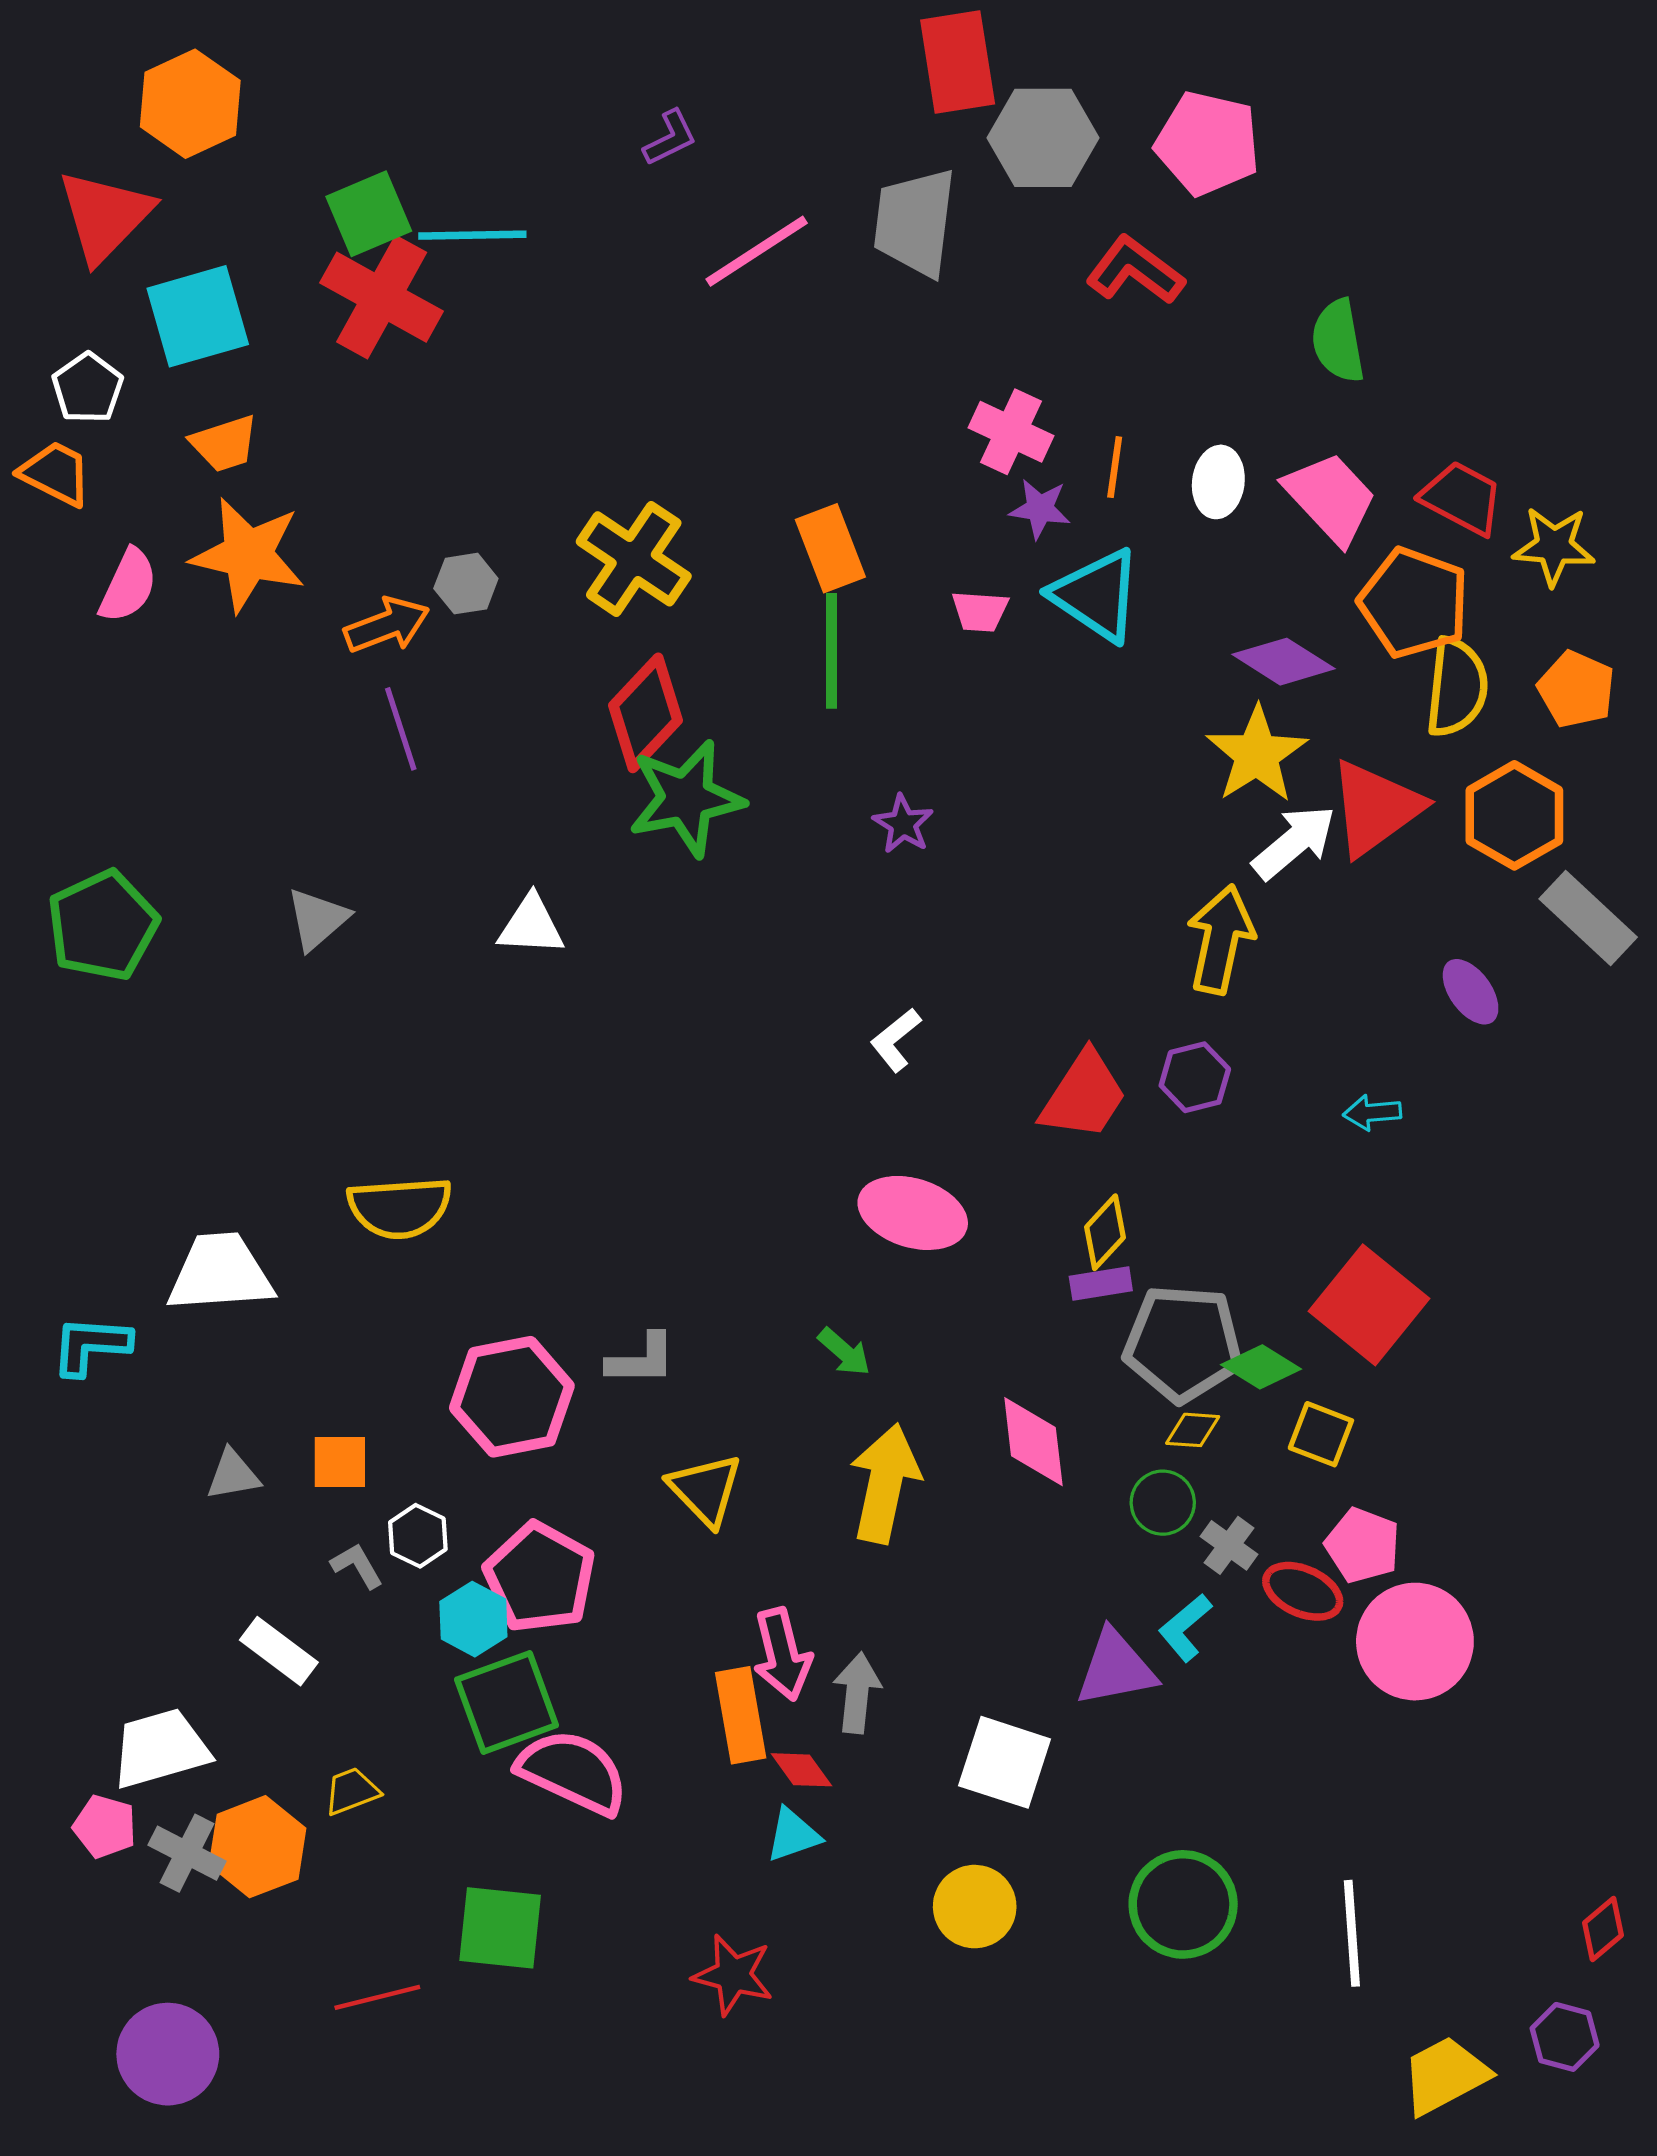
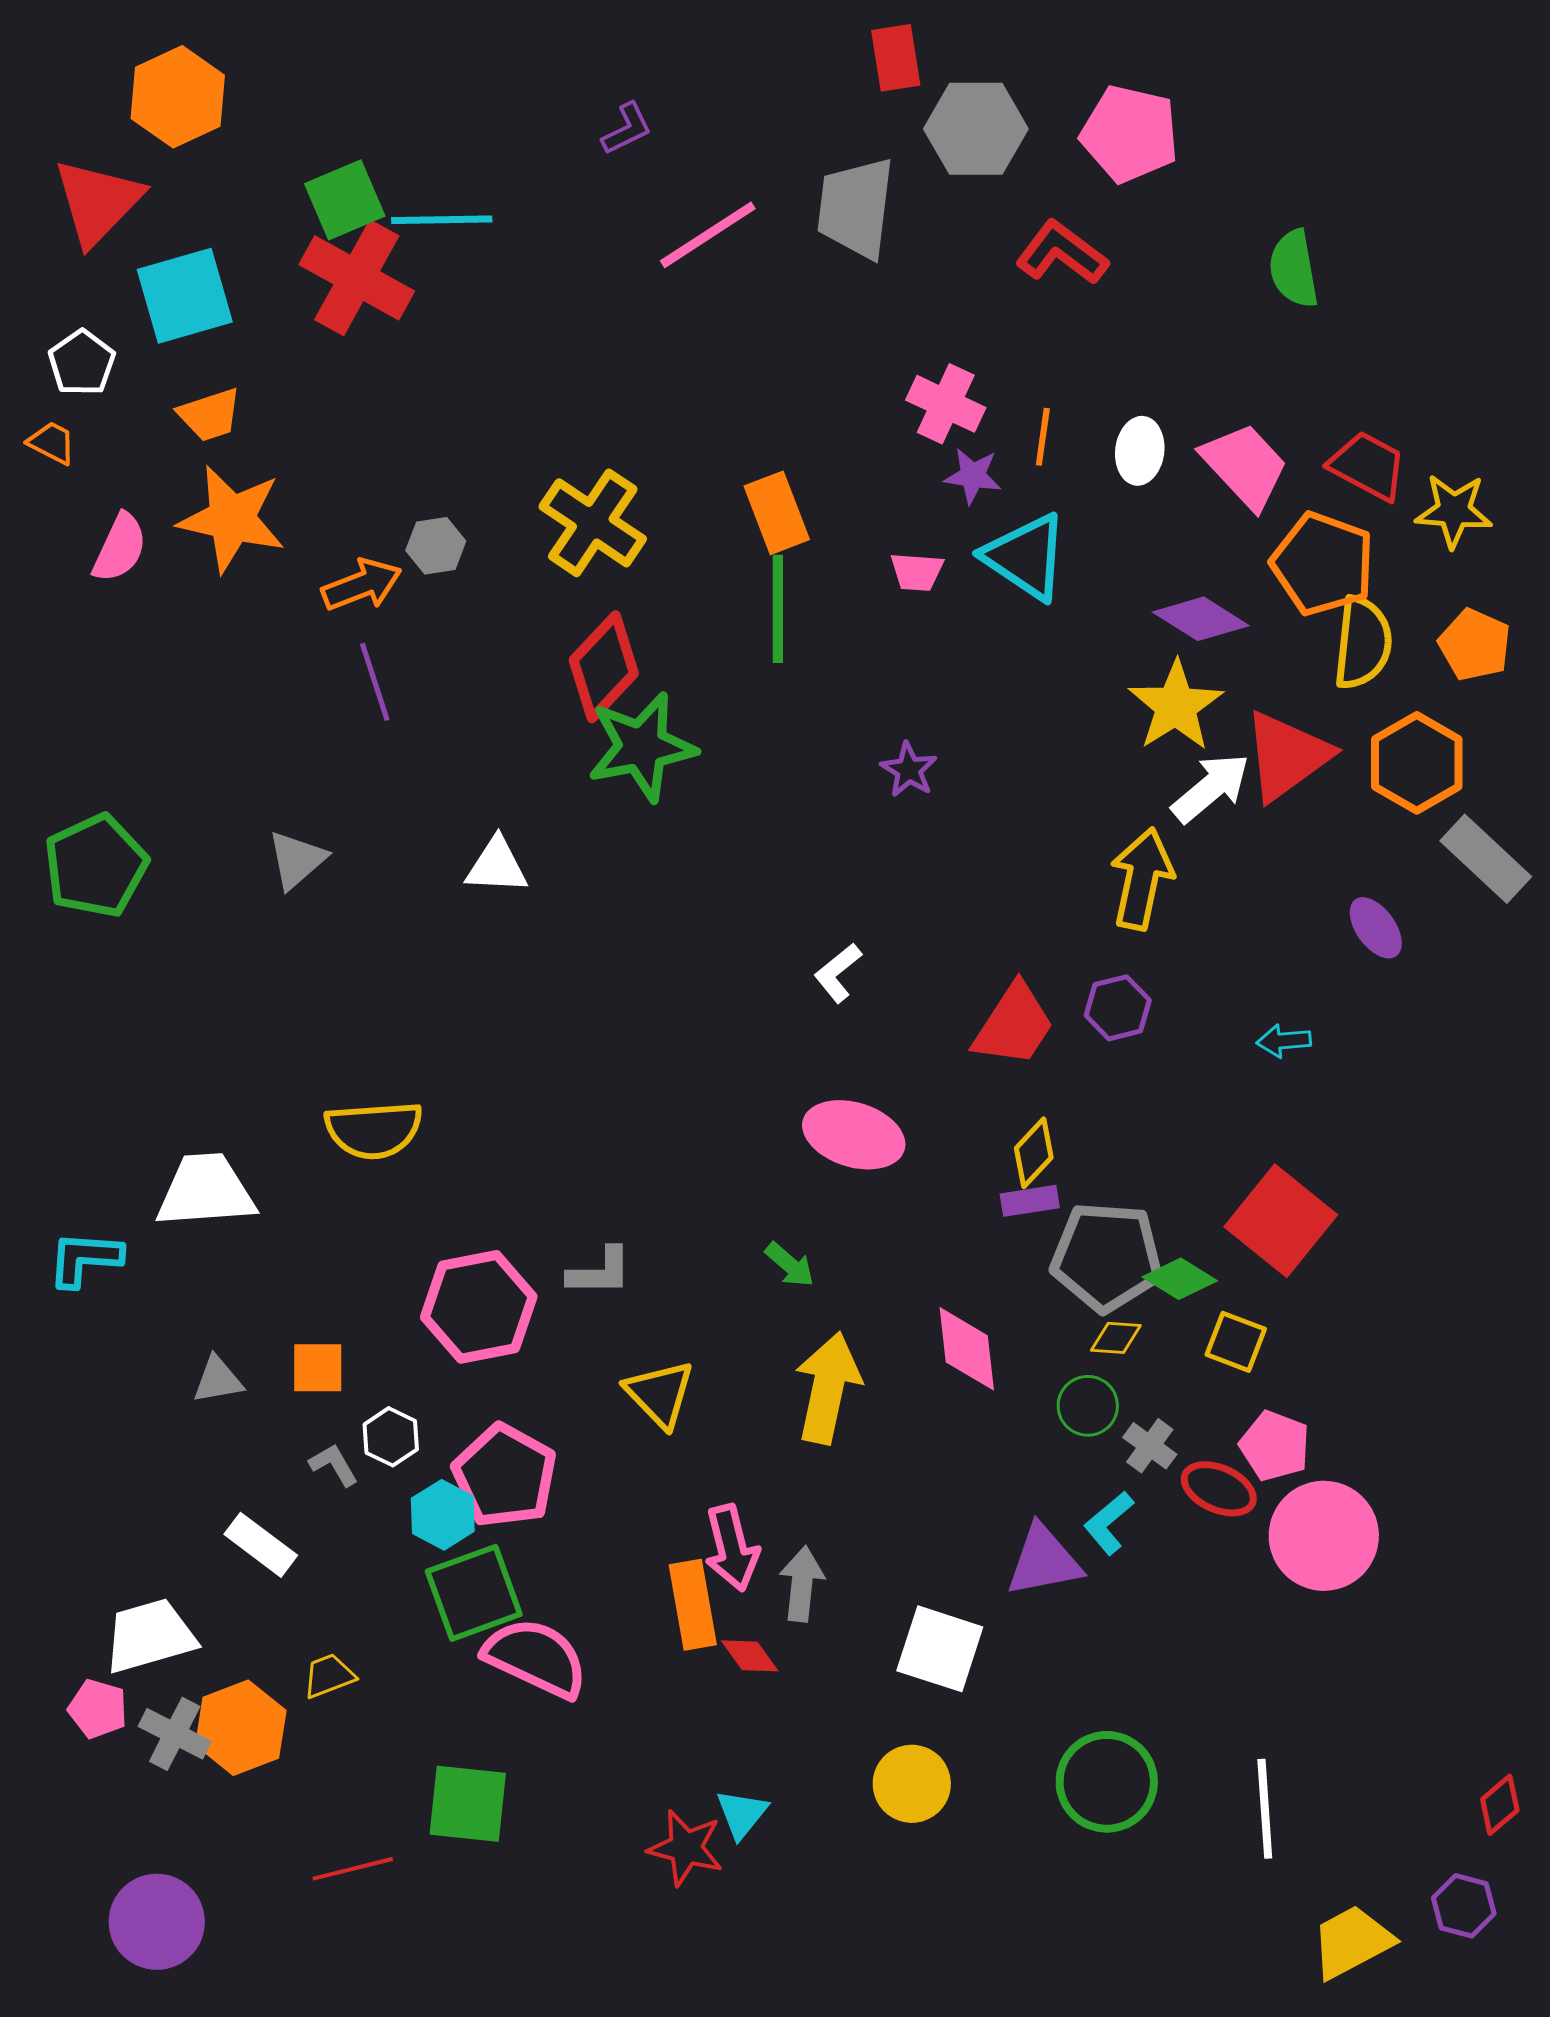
red rectangle: (958, 62) -> (896, 58), size x0.7
green semicircle: (1338, 341) -> (1294, 269), moved
orange trapezoid: (56, 473) -> (52, 443), size x0.7
purple star: (903, 824) -> (909, 770), moved
cyan triangle: (793, 1835) -> (742, 1814), moved, turned -32

